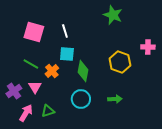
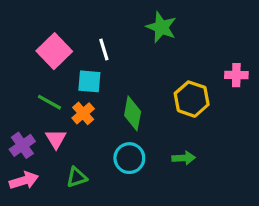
green star: (113, 15) -> (161, 27), moved
pink square: (34, 32) -> (54, 51), turned 30
cyan square: (67, 54) -> (89, 81), moved
pink arrow: (26, 113) -> (24, 180), moved, turned 42

